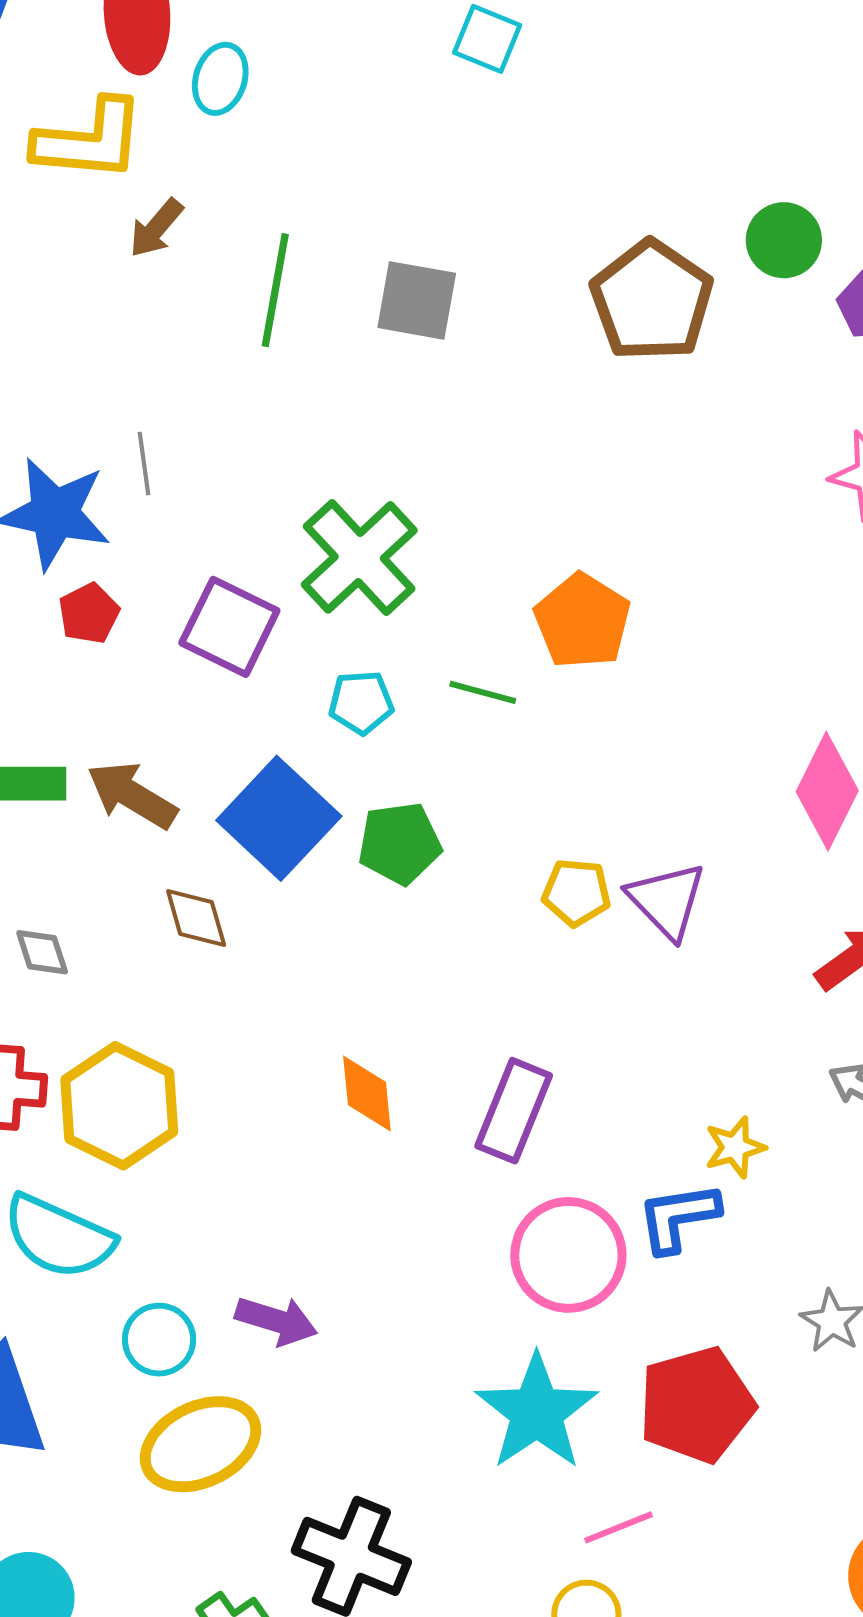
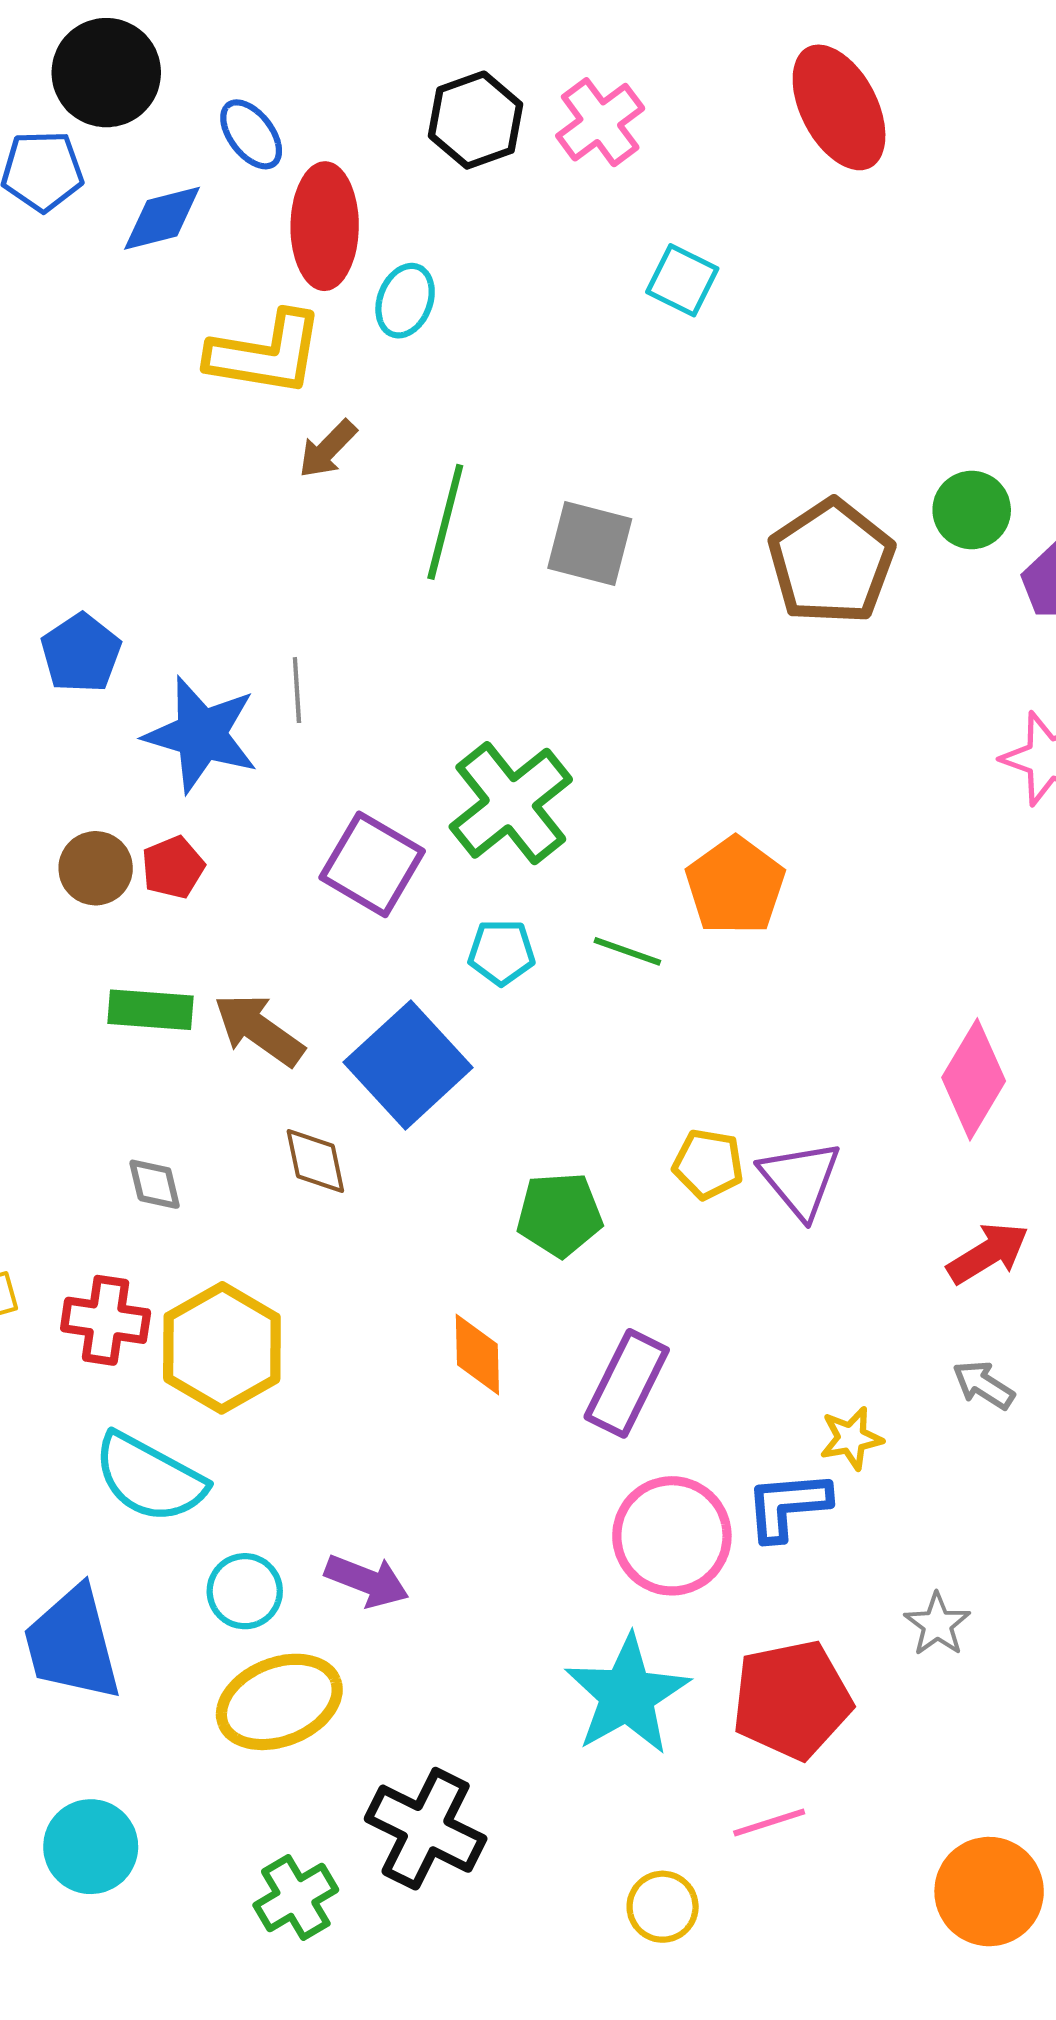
red pentagon: (89, 613) -> (173, 867), moved
green pentagon: (400, 843) -> (560, 1215), moved
pink line: (618, 1527) -> (769, 1822), moved

